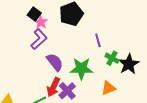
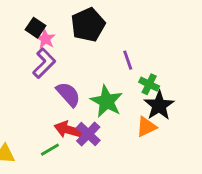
black star: (129, 64) -> (159, 105), moved
green star: (81, 69) -> (107, 101), turned 30
red arrow: (53, 87) -> (68, 130), turned 84

